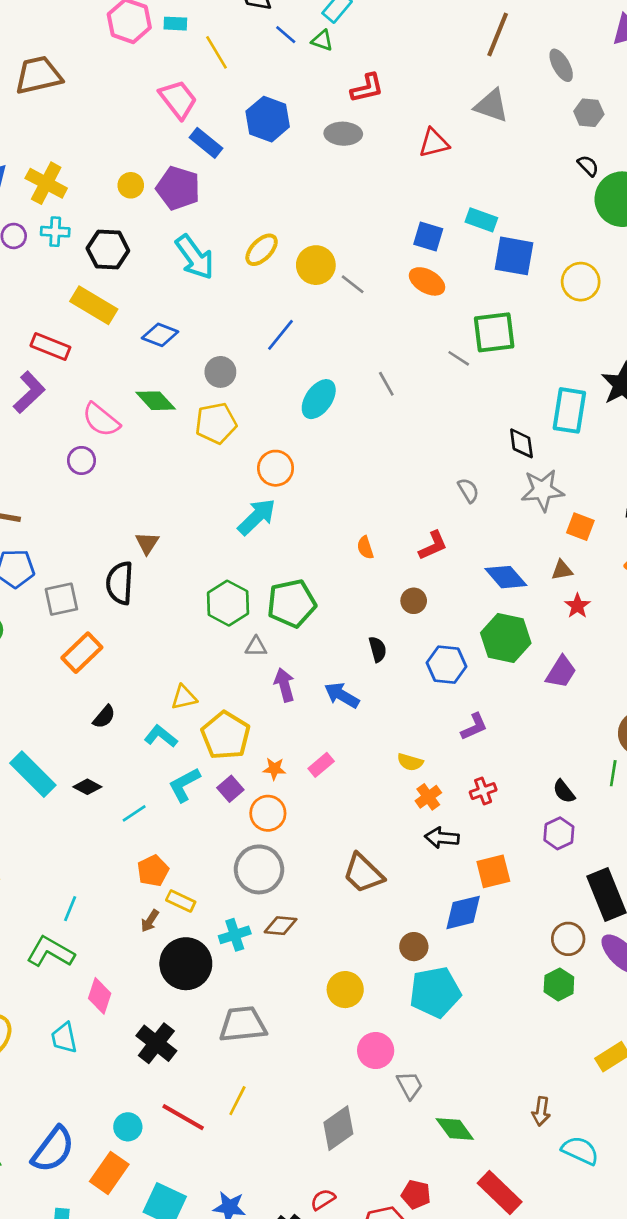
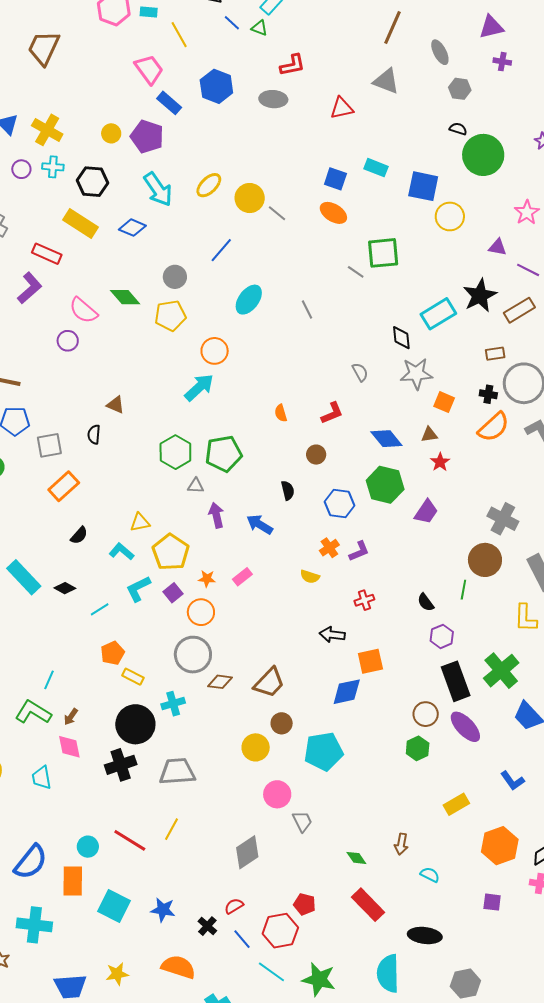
brown trapezoid: (38, 75) -> (44, 48), turned -54
black semicircle: (588, 166) -> (458, 129), turned -30
blue square: (514, 256) -> (423, 186), moved
blue diamond: (160, 335) -> (132, 228), moved
gray line: (386, 384) -> (307, 309), moved
cyan rectangle: (569, 410) -> (438, 314), turned 48
brown triangle: (147, 543) -> (116, 405), turned -42
black semicircle: (120, 583) -> (94, 434), size x0.6
orange cross: (428, 797) -> (329, 548), moved
purple hexagon: (559, 833) -> (442, 636), moved
brown trapezoid: (363, 873) -> (269, 683), moved, turned -92
brown arrow: (150, 921) -> (71, 717), moved
brown diamond: (281, 926) -> (220, 682), moved
brown circle: (414, 947) -> (282, 723), moved
pink diamond: (100, 996) -> (69, 747), turned -32
black cross: (156, 1043) -> (121, 765), moved, turned 32
green diamond: (455, 1129) -> (356, 858), moved, size x0.7
cyan semicircle: (580, 1151) -> (430, 875), size x0.7
orange rectangle: (109, 1173) -> (73, 881), turned -36

